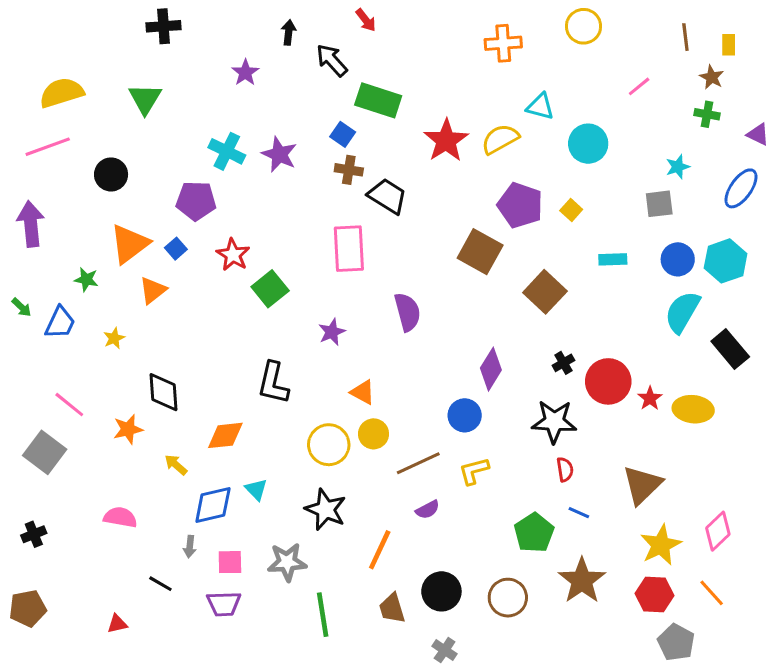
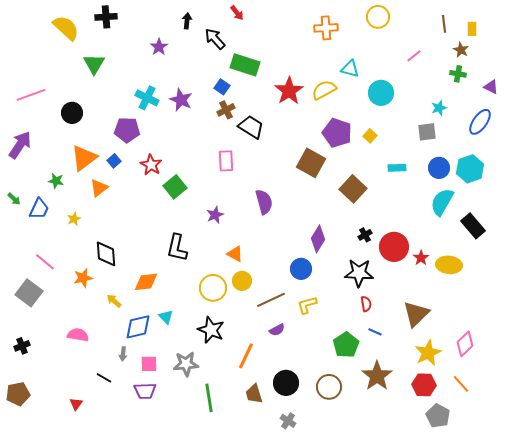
yellow semicircle: (62, 93) -> (66, 28), moved, turned 60
brown cross: (349, 170) -> (226, 110), turned -36
purple arrow: (31, 224) -> (20, 145), turned 40
pink rectangle: (349, 249) -> (226, 161), size x0.7
red triangle: (117, 624) -> (76, 404), turned -40

